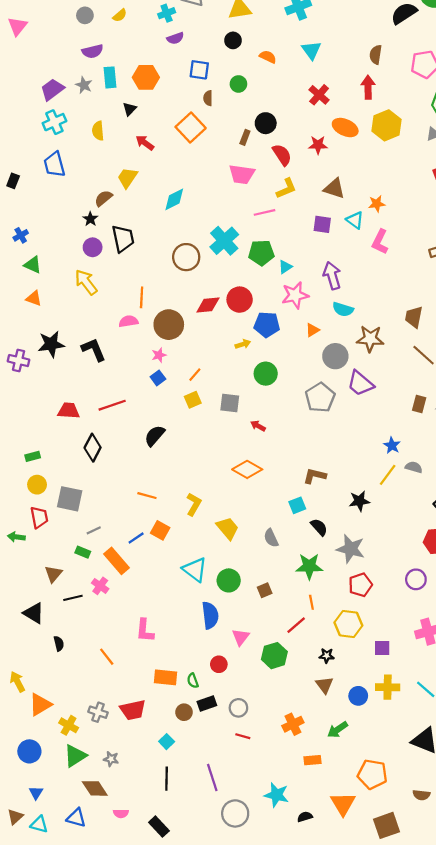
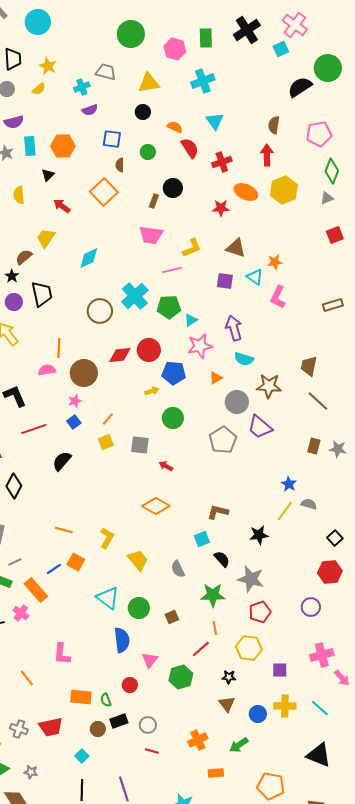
red cross: (319, 95) -> (222, 162), turned 30
red semicircle: (282, 155) -> (190, 148), moved
red line: (112, 405) -> (34, 429), moved
black semicircle: (155, 436) -> (62, 461), moved

